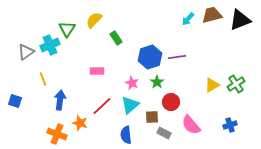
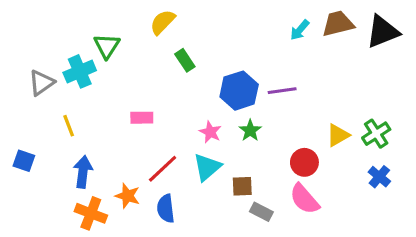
yellow semicircle: (94, 20) -> (163, 22), moved
pink rectangle: (97, 71) -> (142, 118), moved
blue arrow: (60, 100) -> (83, 172), moved
red circle: (171, 102) -> (304, 162), moved
blue cross: (230, 125) -> (379, 177), moved, turned -32
blue semicircle: (126, 135) -> (166, 209), moved

